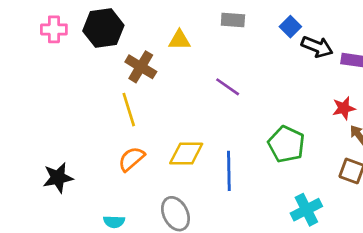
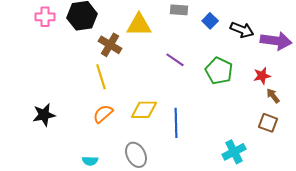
blue square: (290, 27) -> (210, 21), moved
yellow triangle: (179, 40) -> (139, 25), size x1.5
green pentagon: (286, 144) -> (219, 71), moved
black star: (58, 178) -> (44, 115), moved

